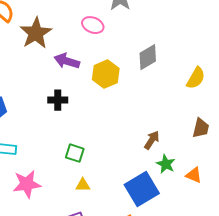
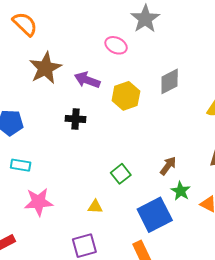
brown star: (36, 33) -> (45, 68), moved
green square: (75, 153) -> (121, 174), moved, turned 30

